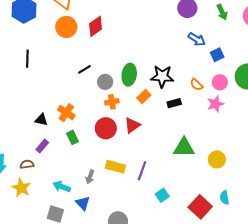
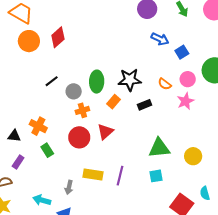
cyan square: (162, 195) -> (156, 176), moved, turned 32

